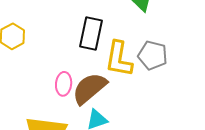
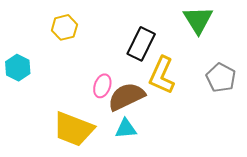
gray pentagon: (153, 55) -> (221, 78), moved

